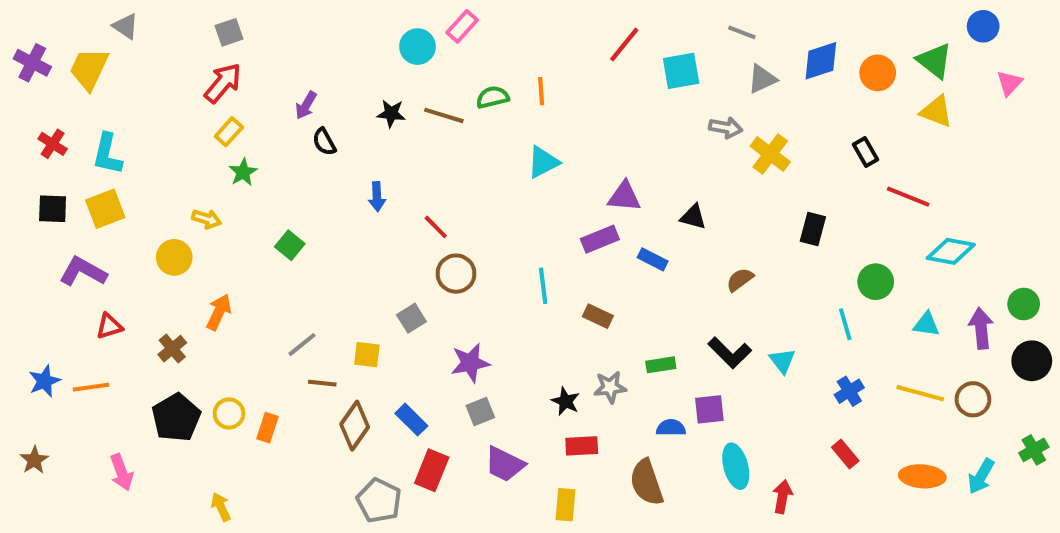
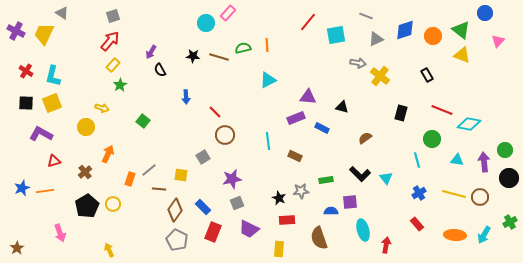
red line: (908, 197) -> (442, 110), moved
orange rectangle: (267, 428) -> (130, 179), moved
brown star: (34, 460) -> (17, 248), moved
gray pentagon: (379, 501) -> (177, 240), moved

